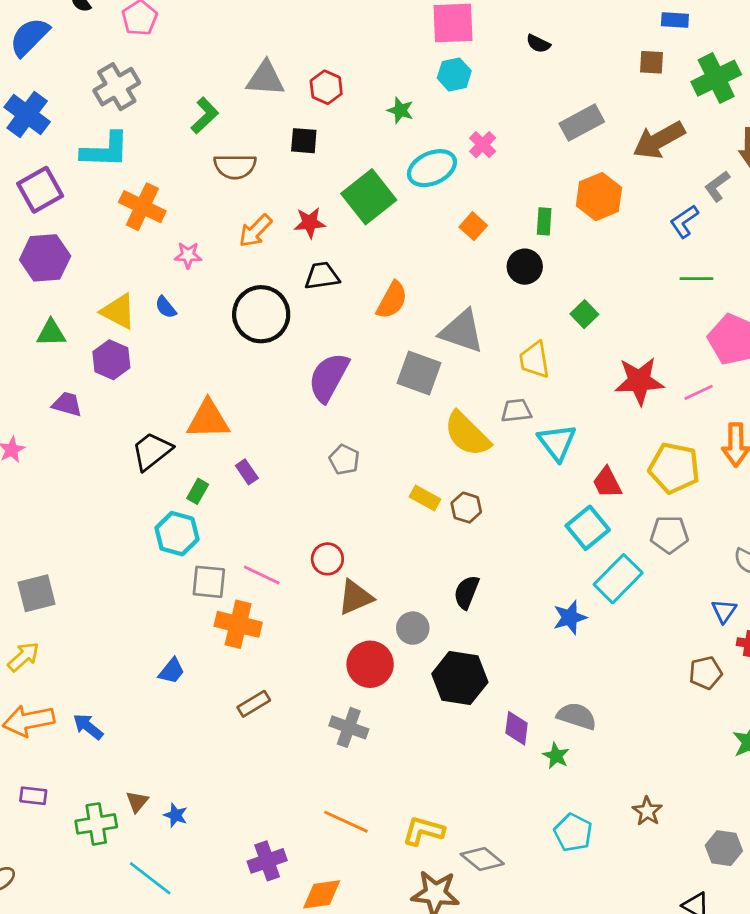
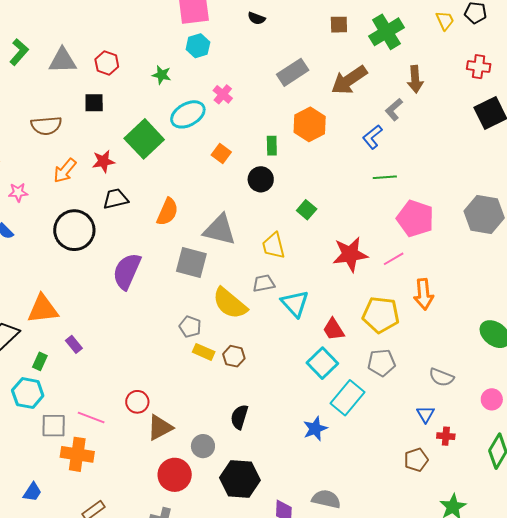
green L-shape: (205, 116) -> (19, 52), moved
gray pentagon: (344, 460) -> (190, 327), moved

